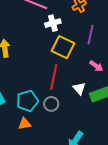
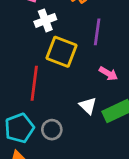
red line: (54, 77) -> (34, 83), moved

